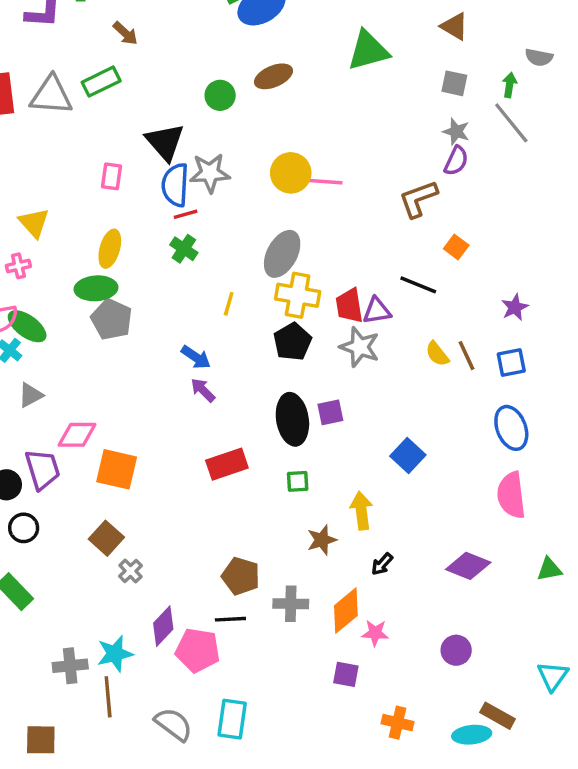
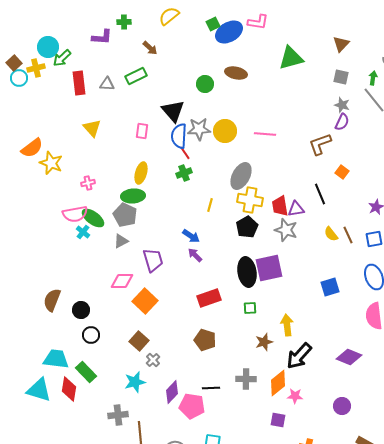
brown triangle: (454, 26) -> (341, 44), turned 42
brown ellipse: (273, 76) -> (236, 73), turned 35
gray triangle: (51, 95) -> (107, 84), size x0.6
yellow circle: (291, 173) -> (225, 131), moved
red line: (186, 214) -> (185, 153), turned 72
yellow triangle: (34, 223) -> (92, 128), moved
green cross: (184, 249) -> (184, 173), turned 35
black line: (418, 285) -> (320, 194), turned 45
gray pentagon: (112, 319) -> (125, 215), moved
gray triangle: (31, 395) -> (121, 241), moved
purple square: (330, 412) -> (269, 268), size x1.8
blue square: (408, 455) -> (330, 287), moved, turned 30
purple trapezoid: (43, 469) -> (153, 260), moved
orange square: (117, 469) -> (145, 301), turned 30
black arrow: (382, 564) -> (299, 356), size x2.0
brown pentagon: (241, 576) -> (205, 340), moved
cyan star: (115, 654) -> (135, 382), moved

